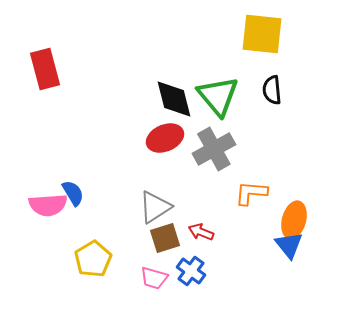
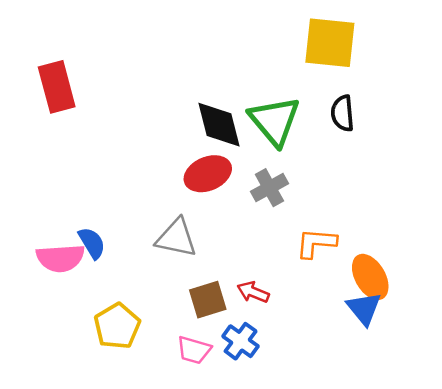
gray cross: (214, 149) -> (269, 188), size x0.7
gray triangle: (155, 207) -> (176, 238), moved, turned 45
orange ellipse: (294, 220) -> (370, 277), turned -45

